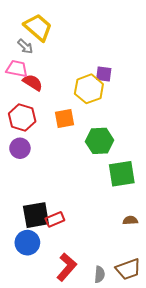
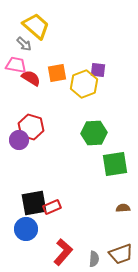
red hexagon: (22, 117) -> (31, 127), moved
orange square: (65, 119) -> (57, 73), moved

